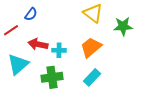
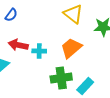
green cross: (52, 77) -> (61, 78), moved
cyan rectangle: (92, 77) -> (85, 86), moved

